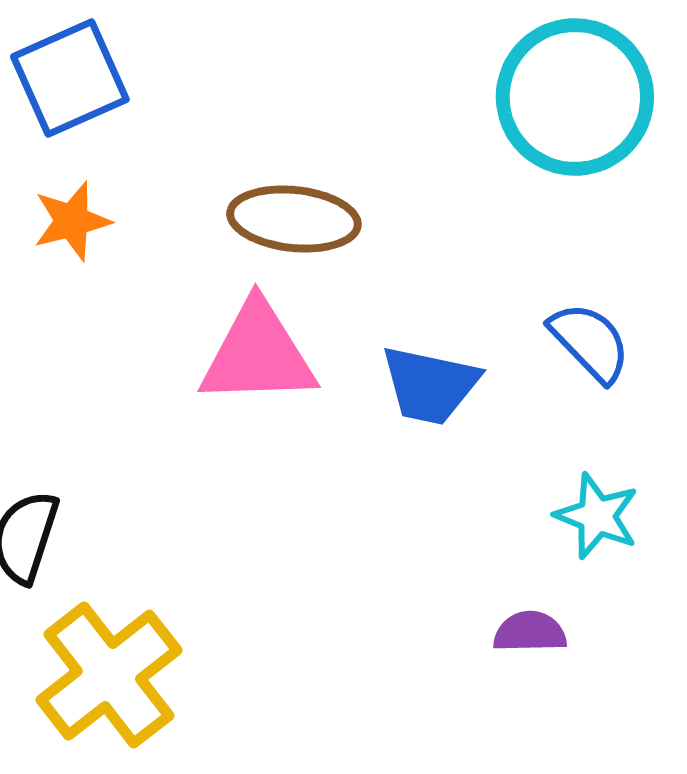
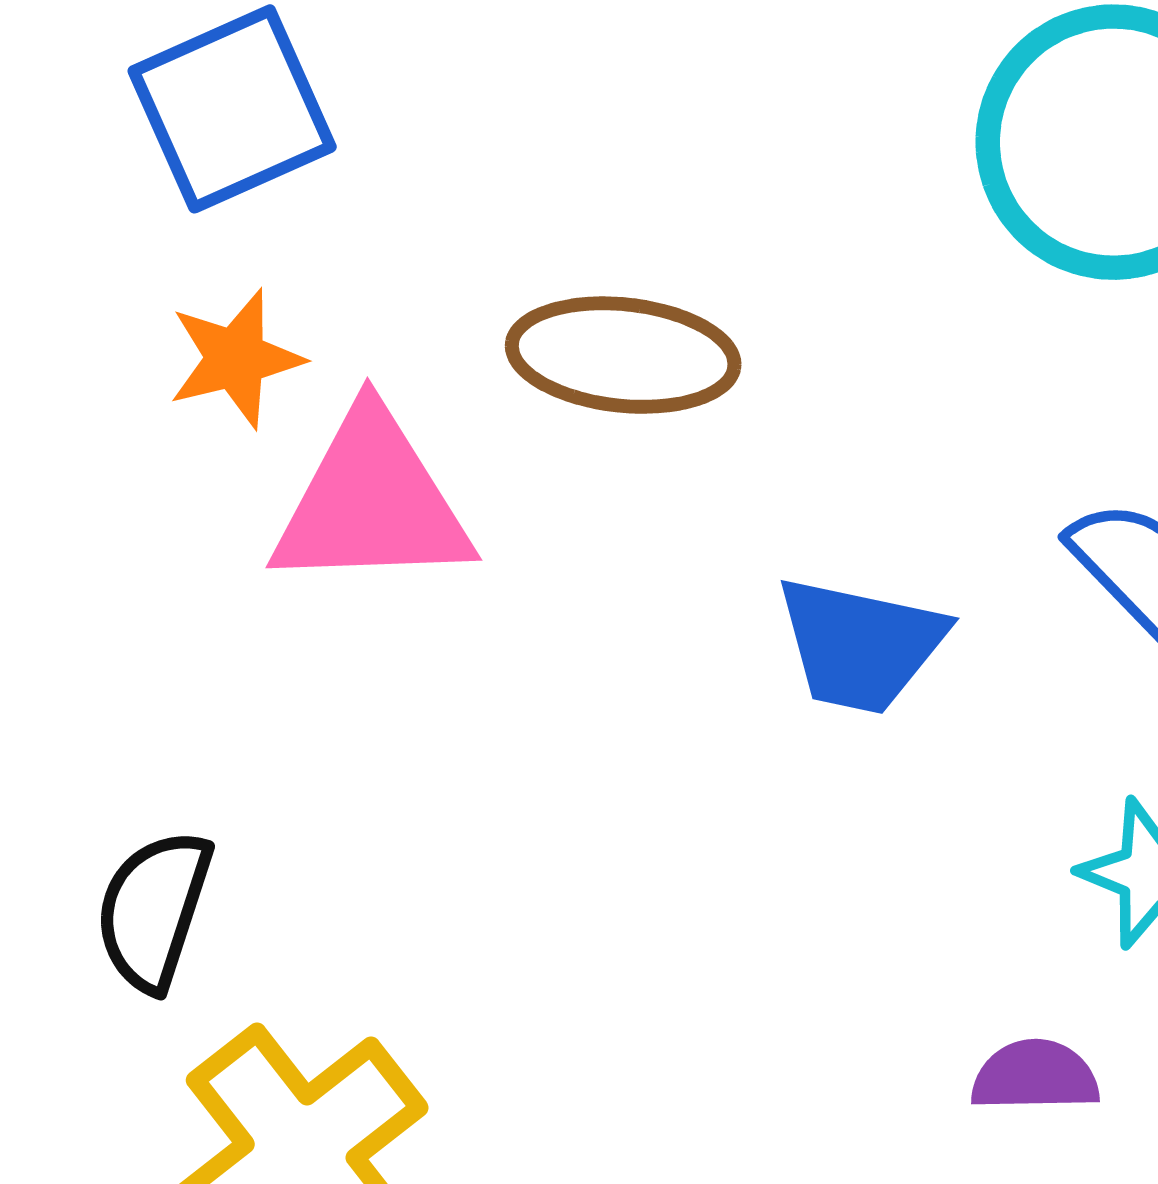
pink triangle: (258, 354) -> (372, 502), moved

